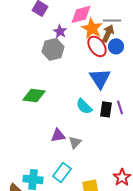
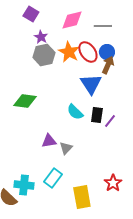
orange star: (92, 28) -> (69, 52), moved
purple star: (60, 31) -> (41, 37), moved
brown arrow: (108, 33) -> (108, 65), moved
purple line: (120, 107) -> (110, 121), moved, turned 56

